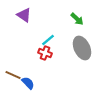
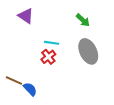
cyan line: (48, 40) -> (52, 43), turned 48
red cross: (45, 53) -> (48, 57), turned 32

